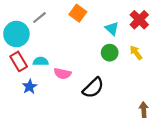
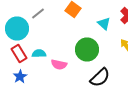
green circle: (110, 53) -> (87, 50), moved, size x1.5
blue star: (30, 87) -> (20, 76), moved
black semicircle: (93, 88) -> (100, 78), moved

